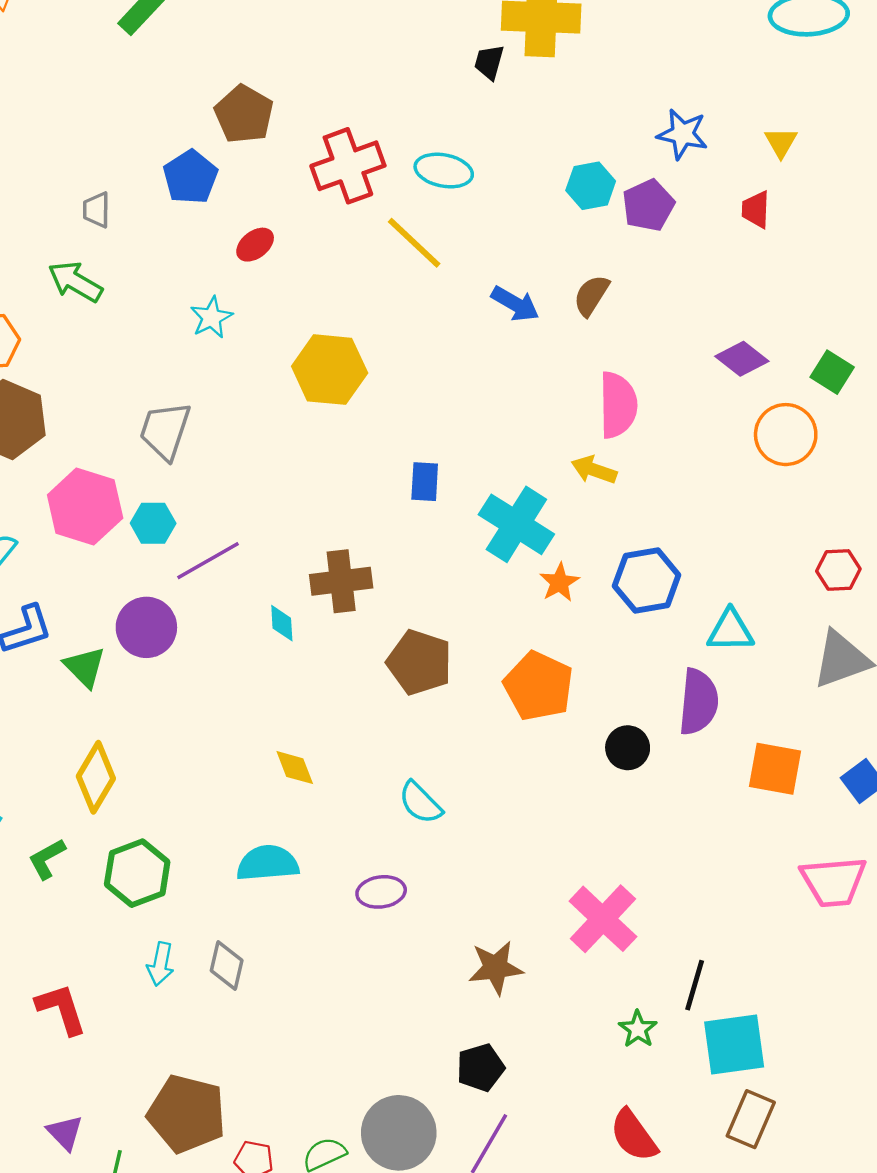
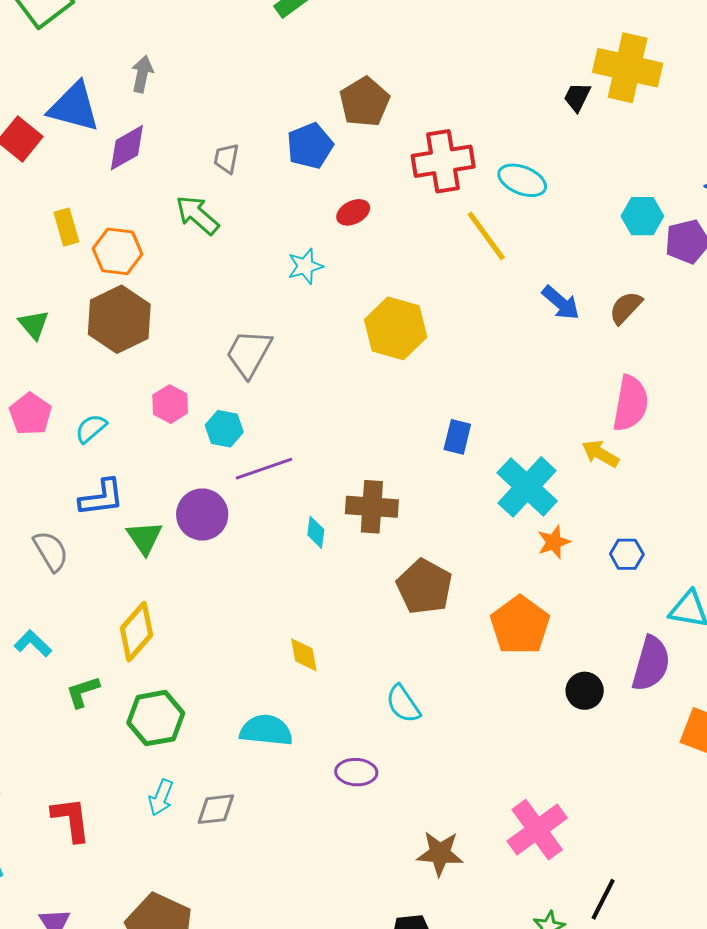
pink hexagon: (85, 507) -> (170, 404), size x0.6
blue hexagon: (647, 580) -> (627, 554), size x0.6
gray diamond: (227, 966) -> (216, 809), turned 60

